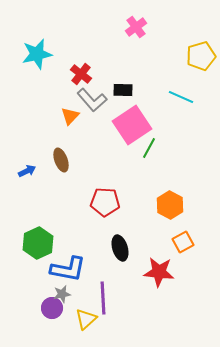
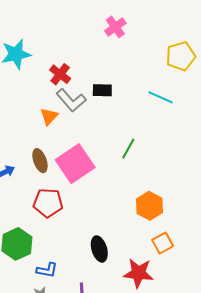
pink square: (132, 125) -> (75, 164), moved
red pentagon: (105, 202) -> (48, 203), moved
blue L-shape: (68, 269) -> (47, 270), size x0.6

